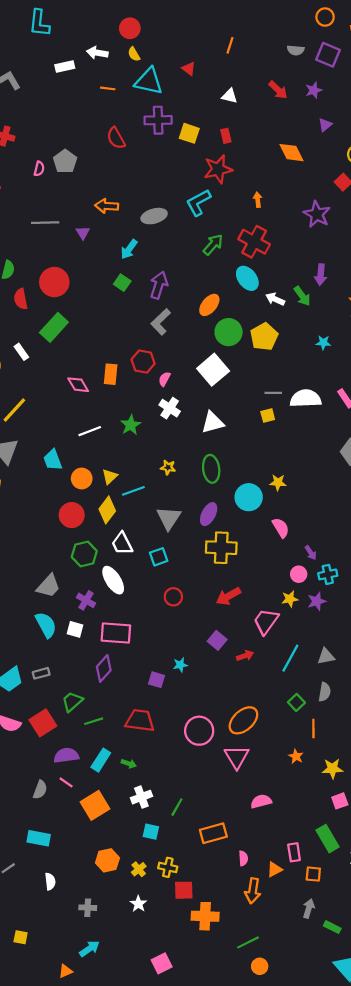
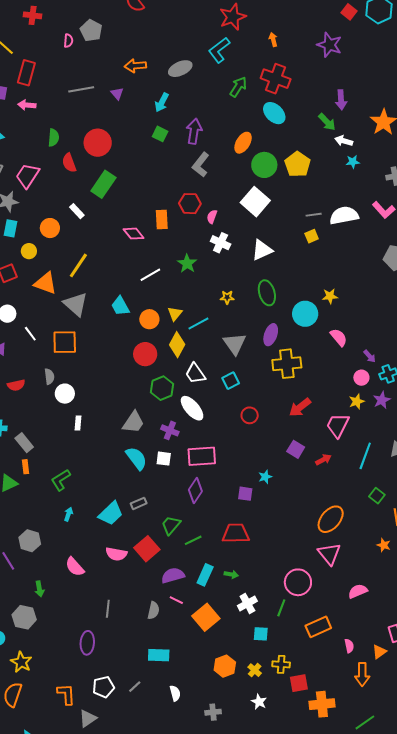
white arrow: (275, 299) -> (344, 141), moved
pink circle: (199, 731) -> (298, 582), moved

